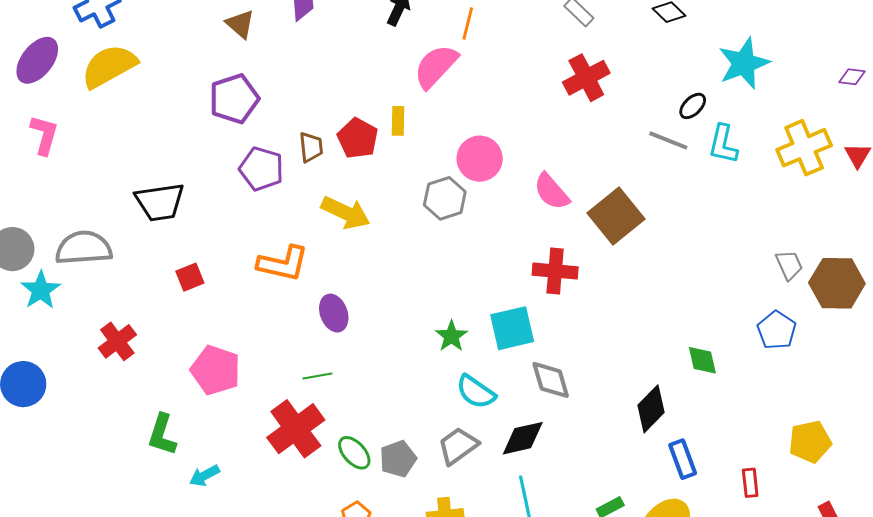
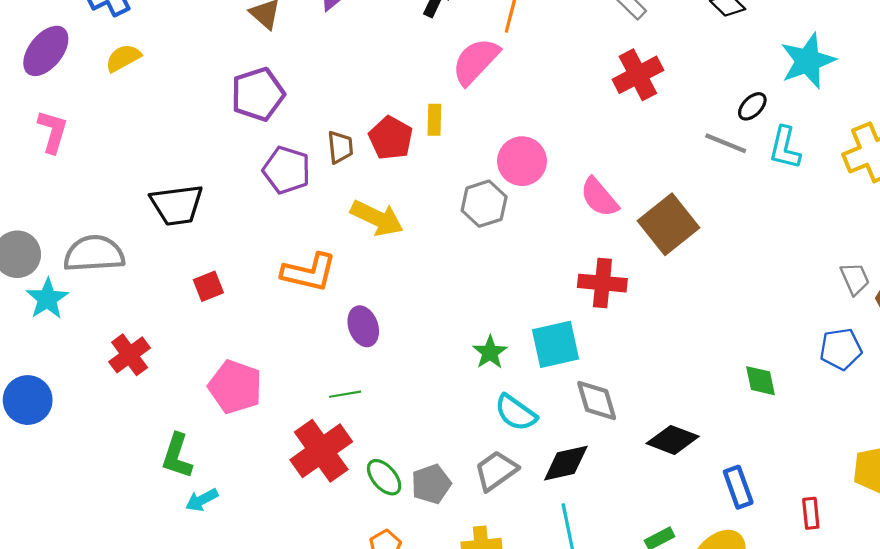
yellow semicircle: (109, 66) -> (123, 58), size x0.6
blue pentagon: (777, 330) -> (841, 349), turned 30
black diamond: (651, 409) -> (673, 440), moved, turned 66
cyan arrow: (204, 476) -> (202, 500), moved

